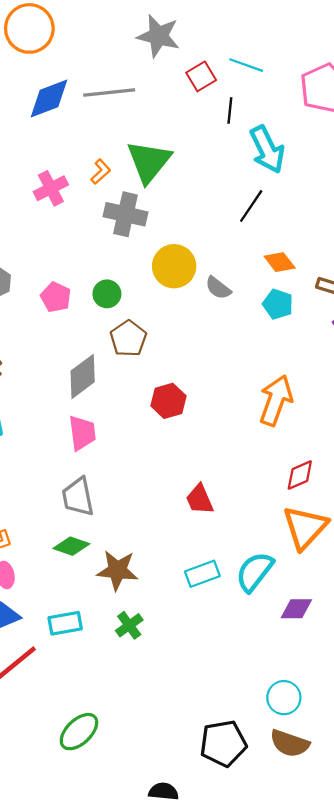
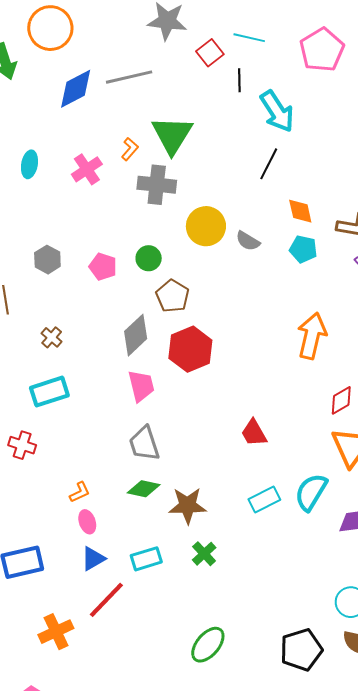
orange diamond: (280, 262) -> (300, 211), turned 32
red hexagon: (168, 401) -> (190, 349), moved, size x1.4
green ellipse: (79, 732) -> (208, 645), moved

